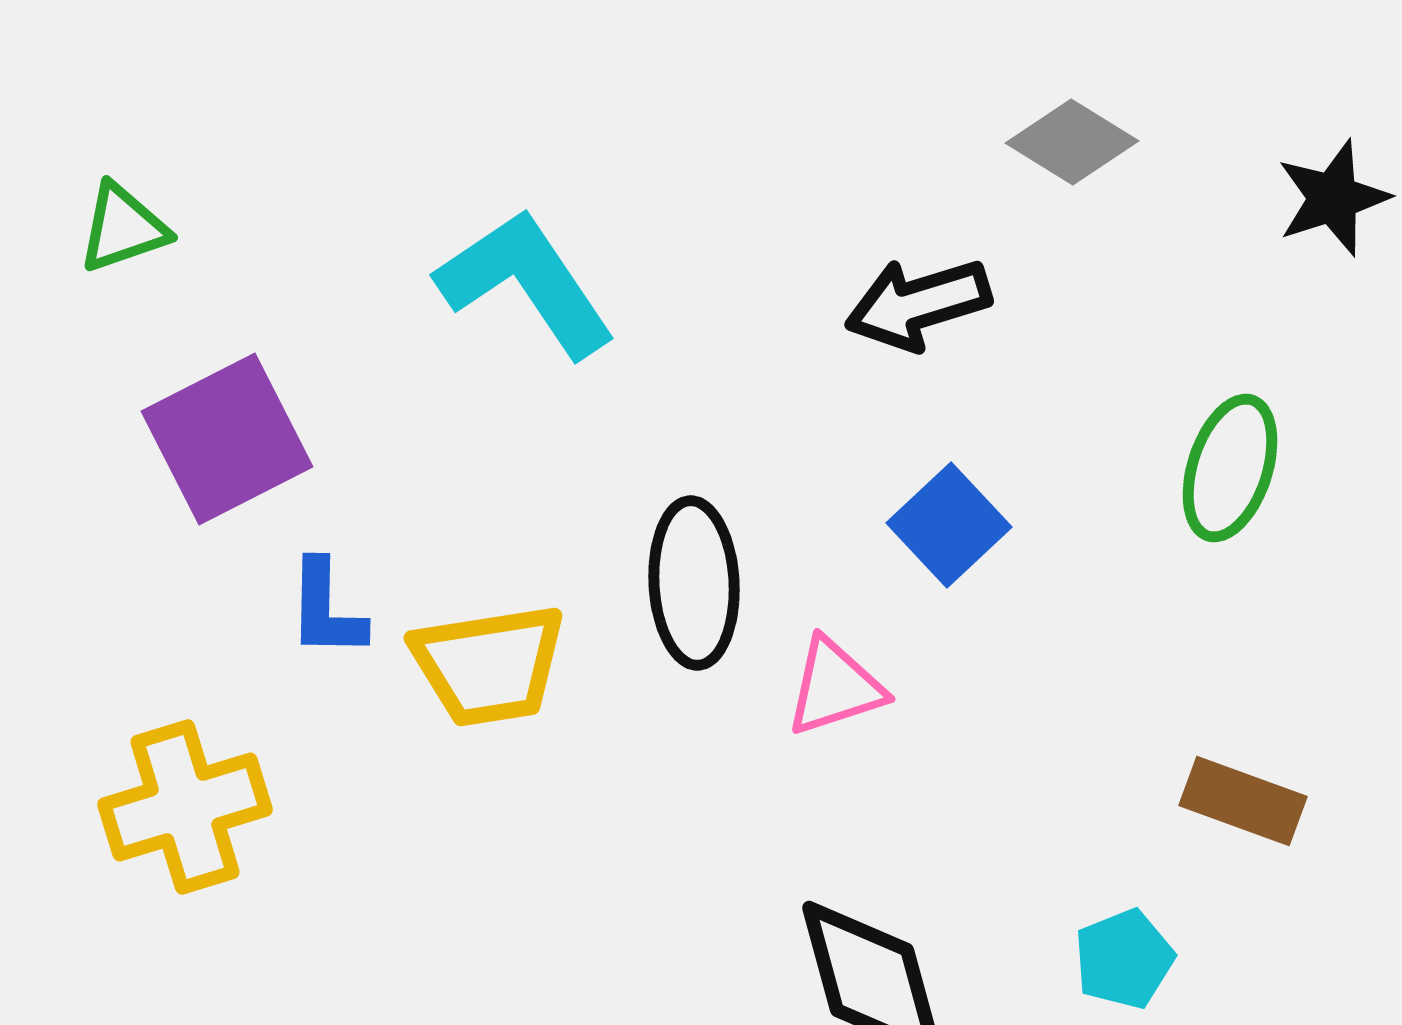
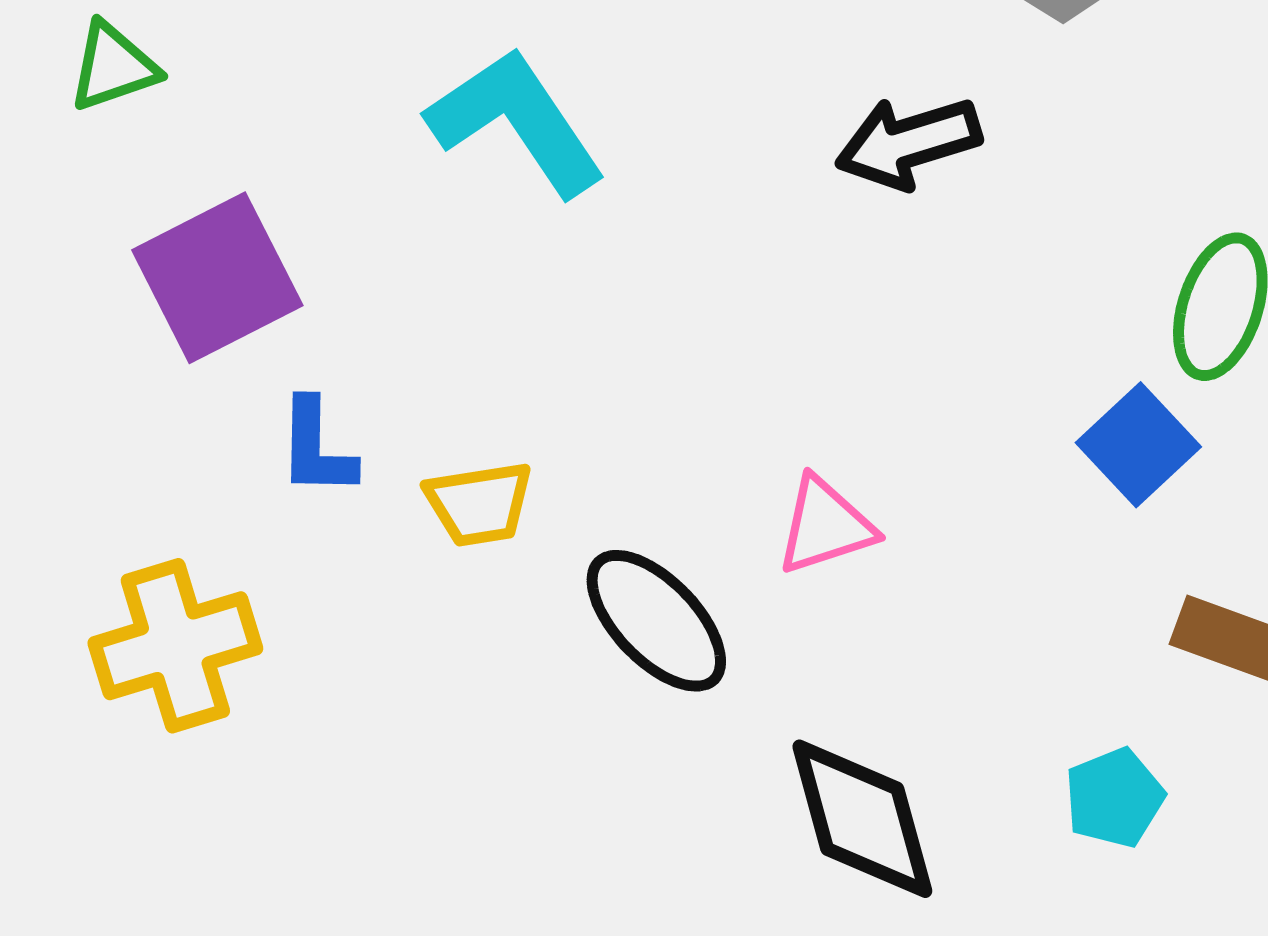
blue square: (949, 525) -> (1138, 445), moved
black ellipse: (694, 583) -> (656, 621), moved, turned -41
yellow trapezoid: (489, 665) -> (479, 504), size x0.7

